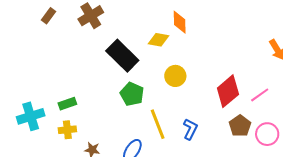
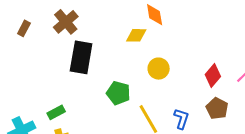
black rectangle: (122, 56) -> (81, 57), moved, turned 64
red diamond: (228, 91) -> (213, 76), size x0.7
brown pentagon: (240, 126) -> (217, 108), moved

